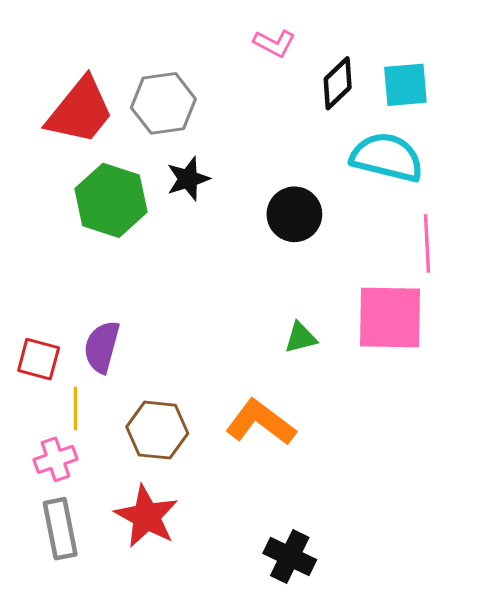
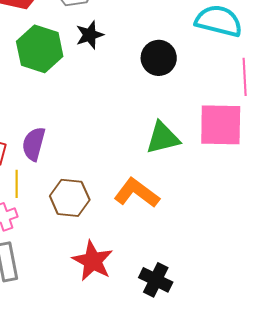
green triangle: (301, 338) -> (163, 138), size x1.6
red star: (146, 516) -> (93, 261), moved

